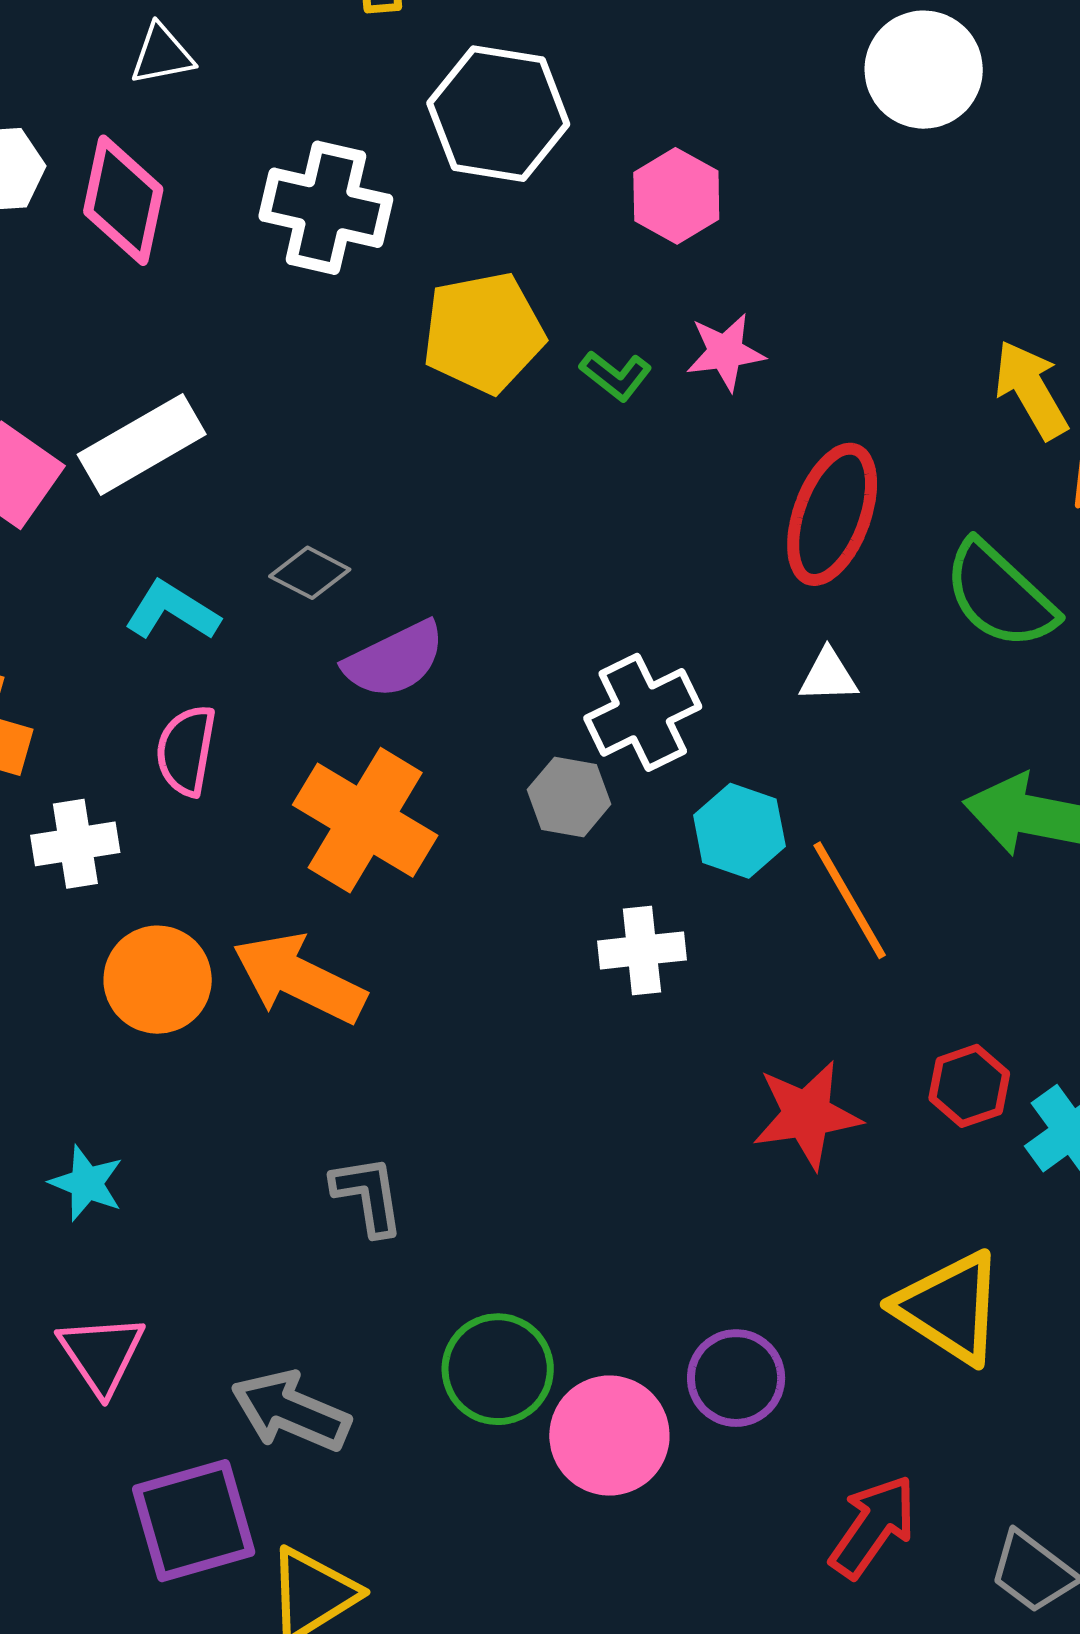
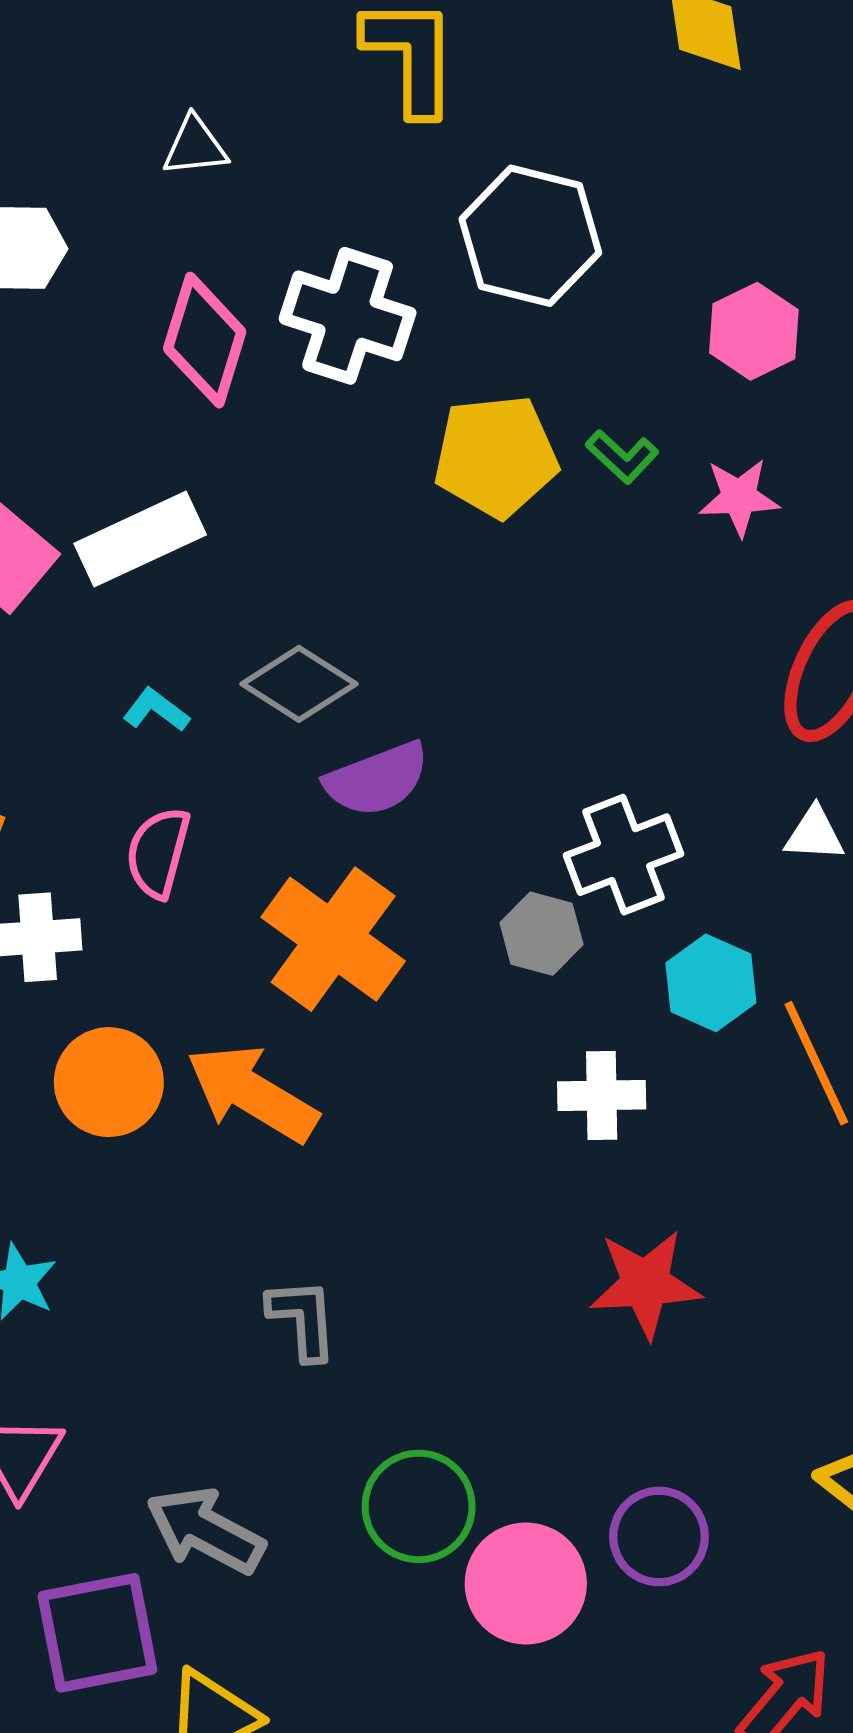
pink hexagon: (676, 196) -> (754, 331), moved
pink diamond: (123, 200) -> (205, 340), moved
green L-shape: (616, 375) -> (622, 457), moved
gray diamond: (310, 573) -> (299, 684), size x1.4
cyan L-shape: (172, 611) -> (156, 710), size x0.7
red star: (807, 1115) -> (645, 1284), moved

